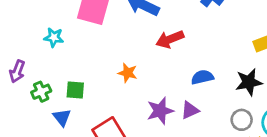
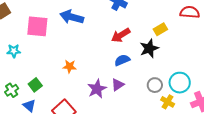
red arrow: (170, 39) -> (121, 35), moved
black star: (249, 82) -> (149, 48), moved
green square: (75, 90) -> (35, 85), turned -32

